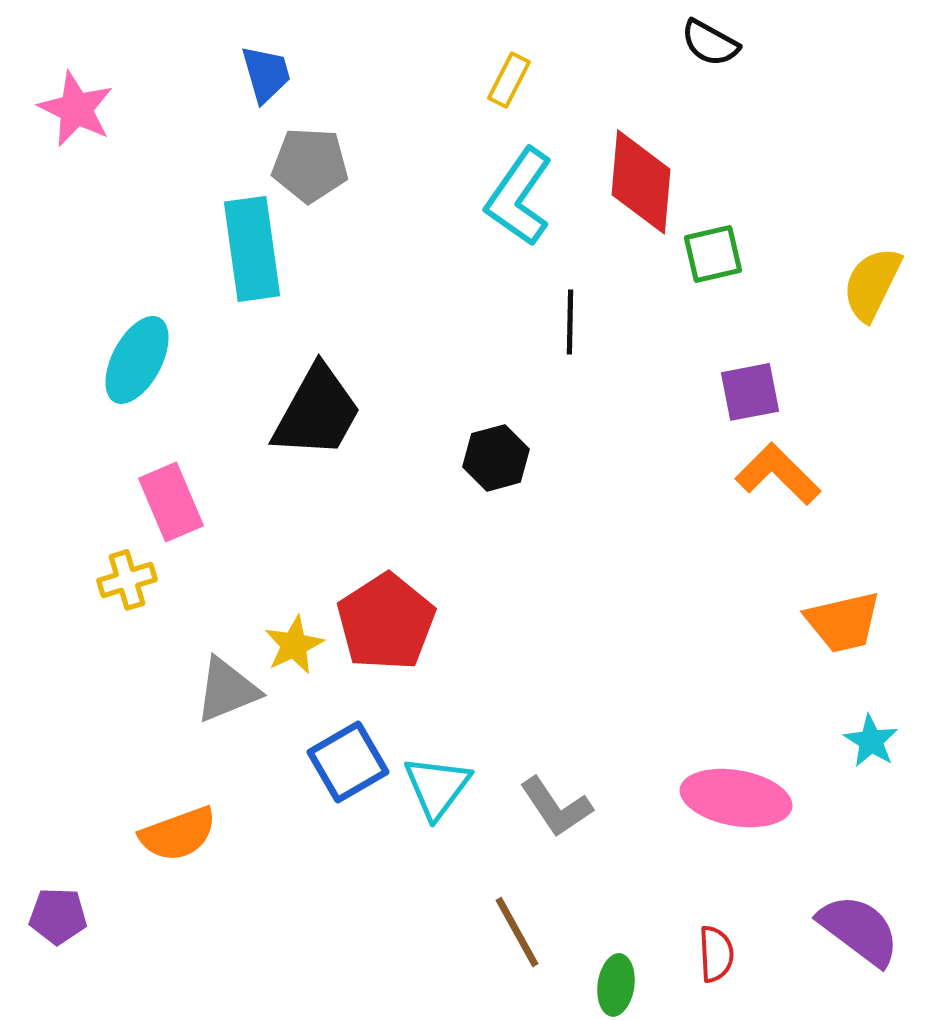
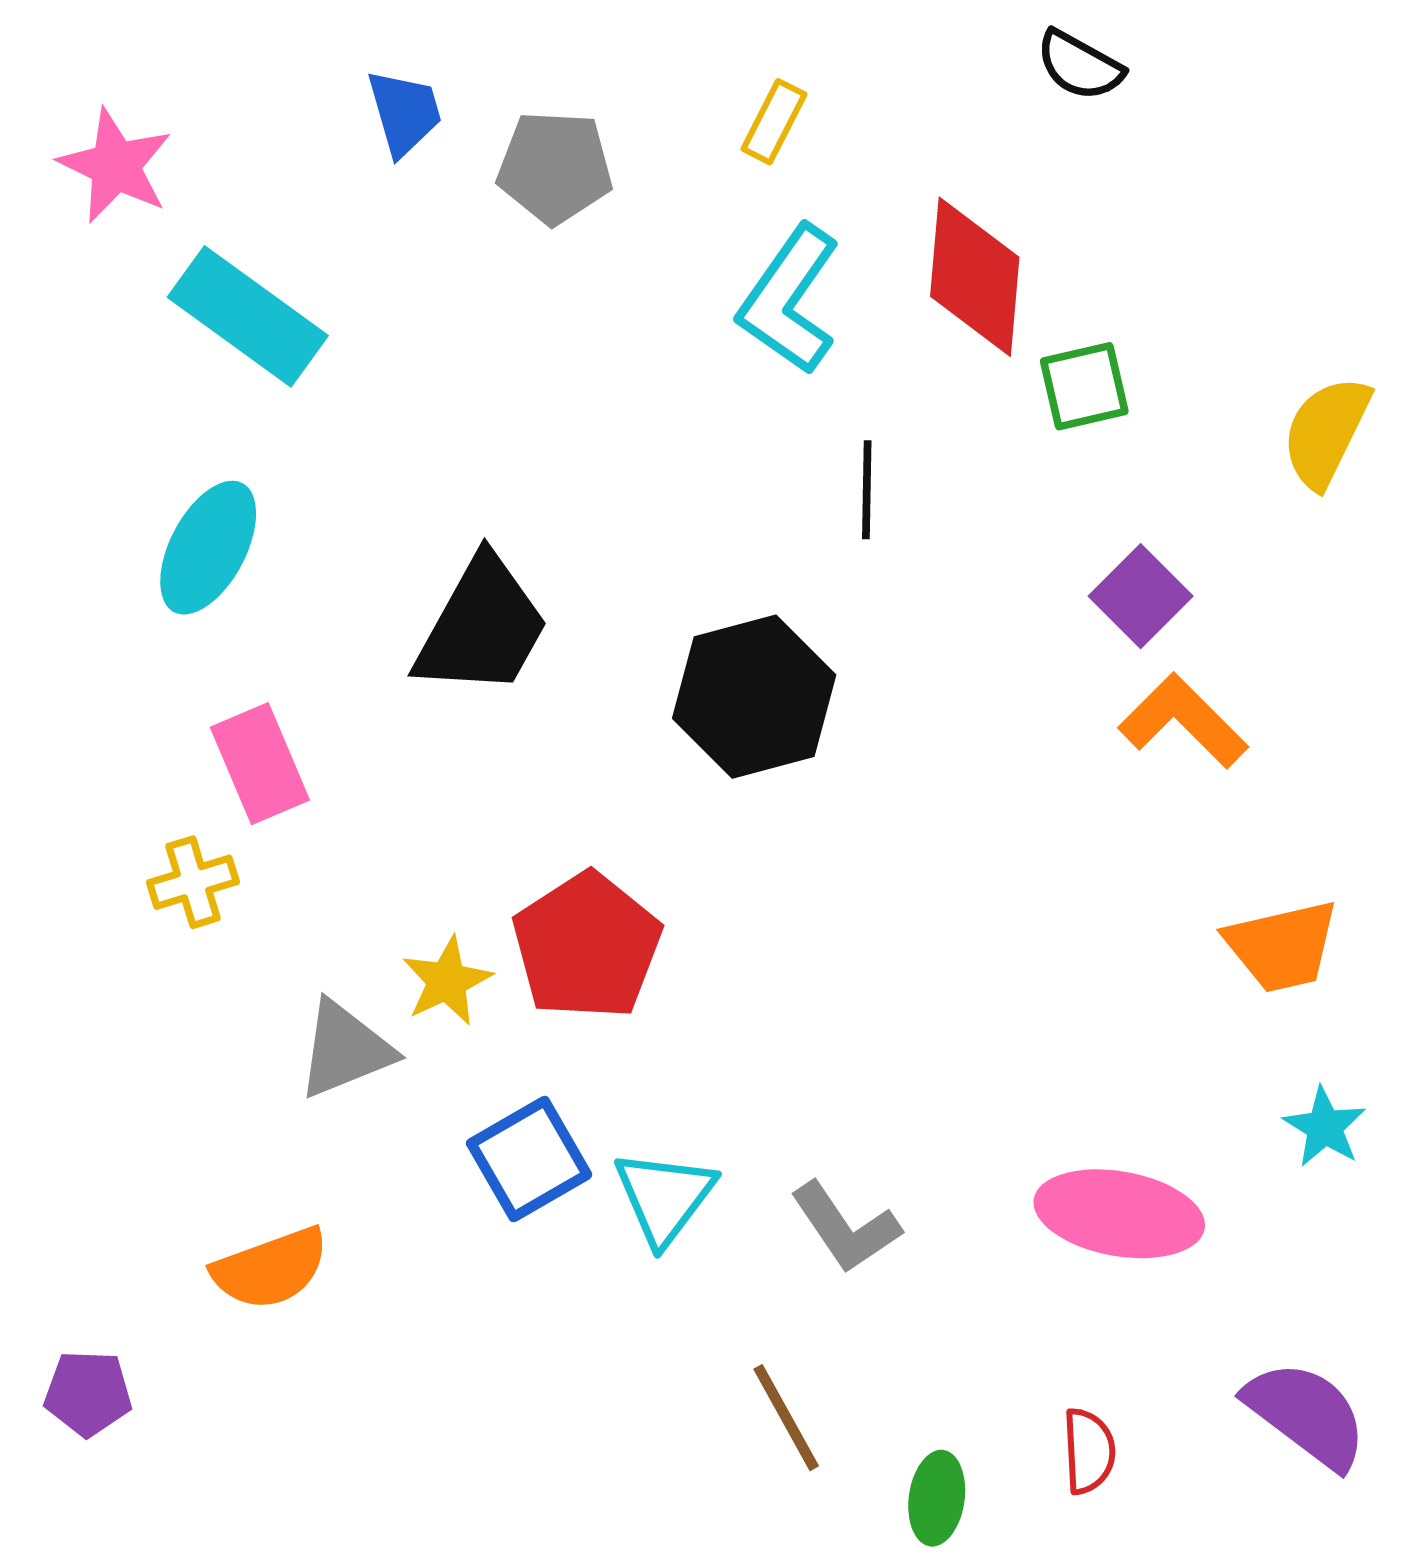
gray pentagon: (310, 165) -> (555, 167), moved
cyan rectangle: (252, 249) -> (248, 316), moved, turned -46
purple square: (750, 392) -> (1141, 596), turned -34
black hexagon: (496, 458) -> (754, 697), size x1.6

